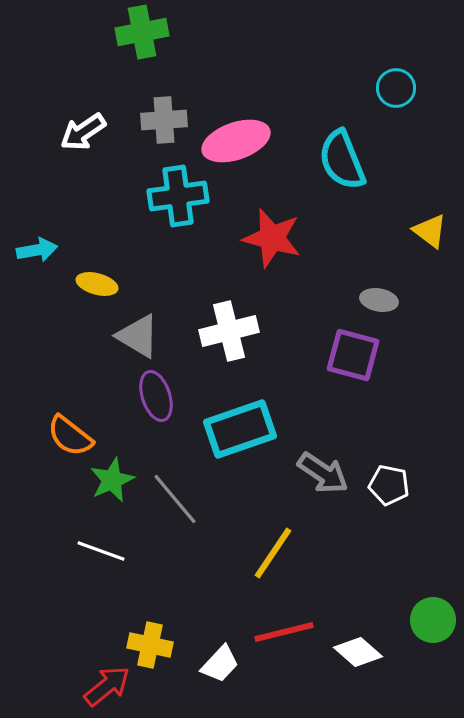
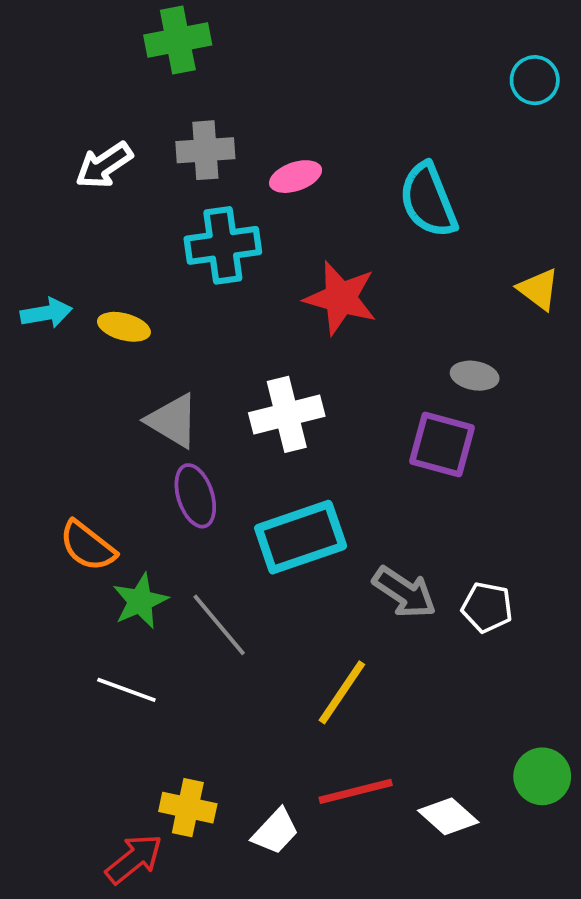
cyan circle: (396, 88) -> (535, 80), moved
pink ellipse: (236, 141) -> (296, 177), size x0.6
yellow ellipse: (97, 284) -> (124, 327), moved

